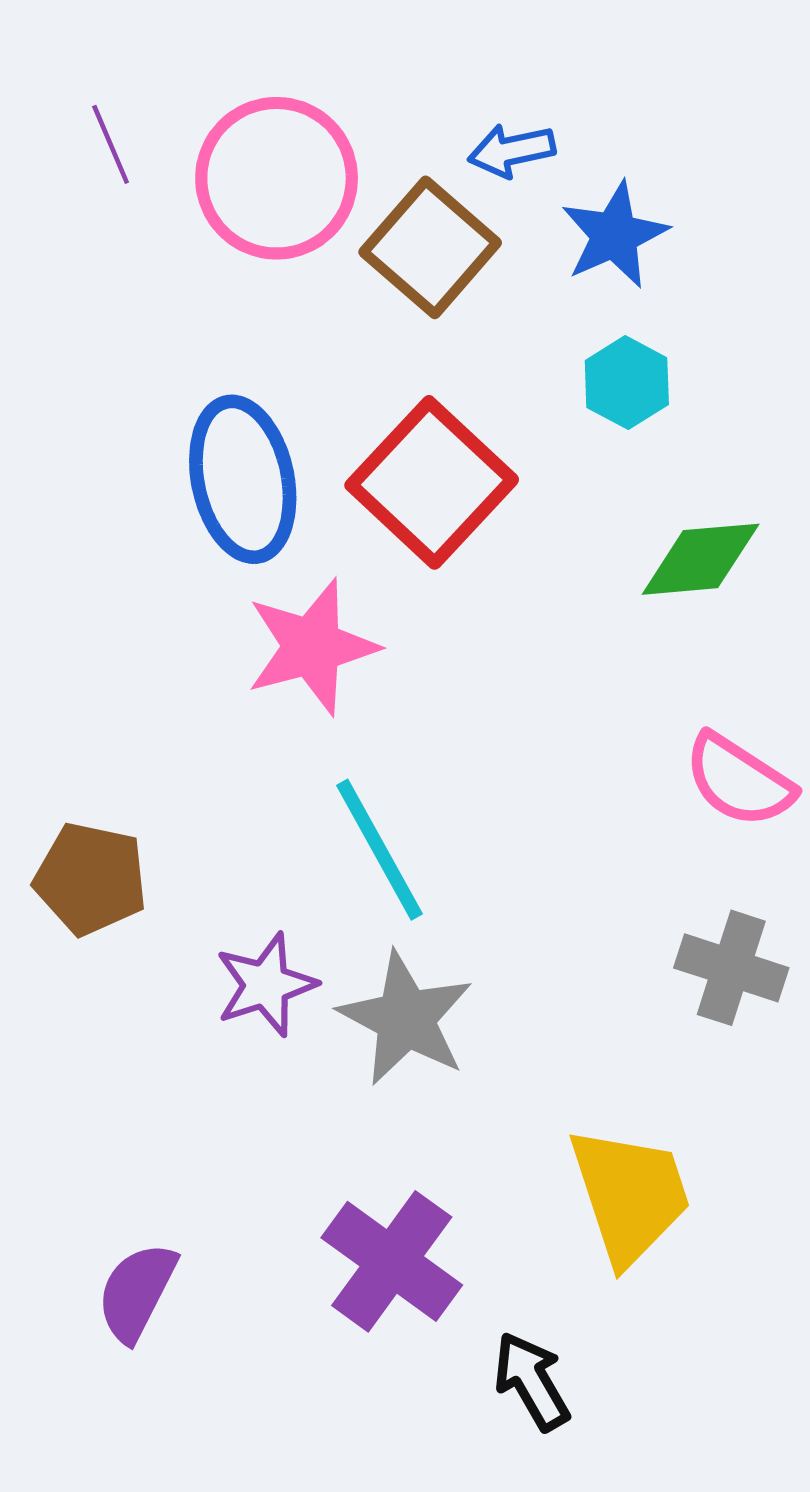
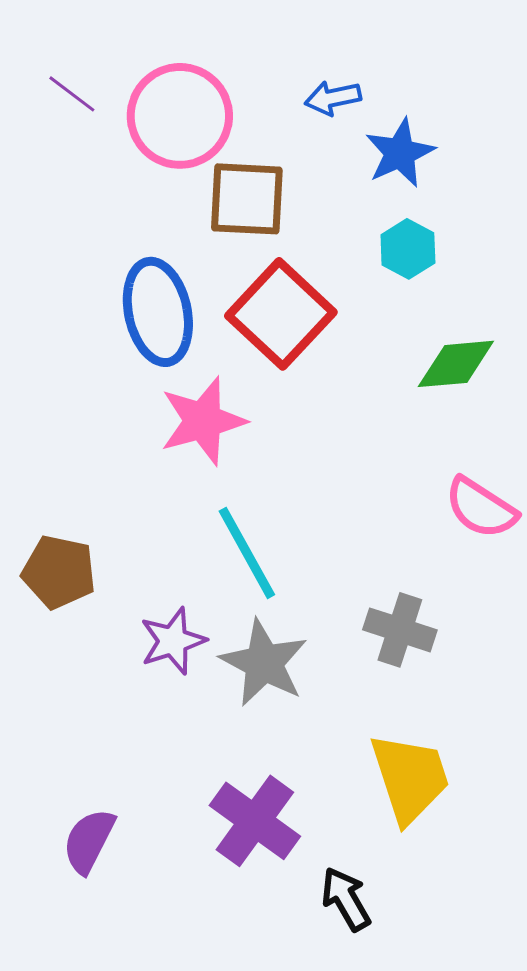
purple line: (111, 144) -> (72, 94), turned -30
brown square: (430, 247) -> (247, 199), moved, turned -38
gray cross: (731, 968) -> (400, 630), moved

